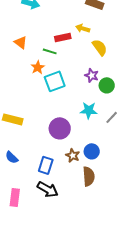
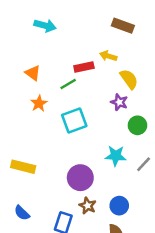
green line: (50, 51) -> (68, 84), turned -48
orange star: (38, 67) -> (39, 103), moved
purple star: (92, 75) -> (119, 102), moved
brown star: (73, 155) -> (88, 206), moved

